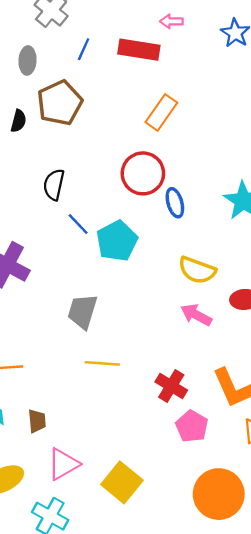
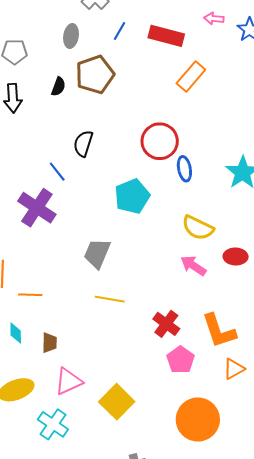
pink arrow: (171, 21) -> (214, 19), moved
orange rectangle: (161, 112) -> (191, 77), moved
blue line: (78, 224) -> (57, 172), moved

